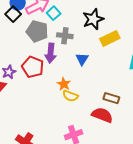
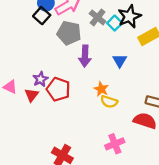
cyan square: (54, 13) -> (115, 23), moved
gray cross: (65, 36) -> (98, 17), moved, turned 35
red pentagon: (33, 67) -> (58, 89), moved

